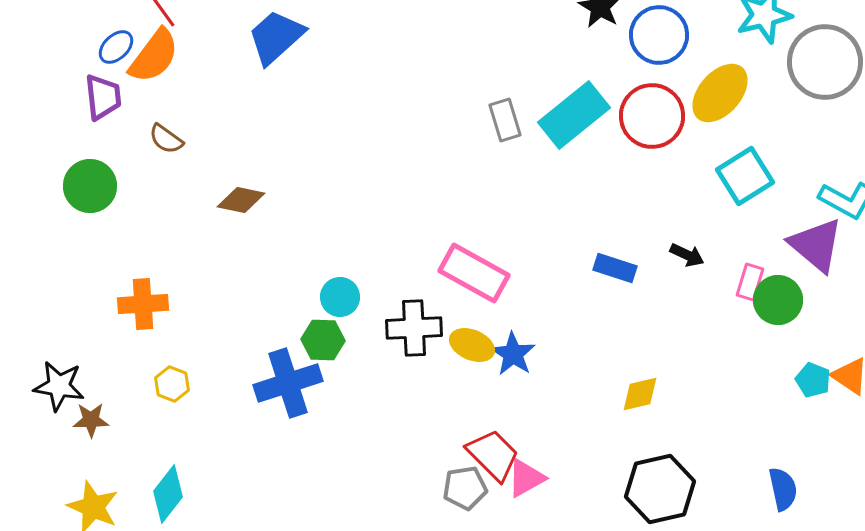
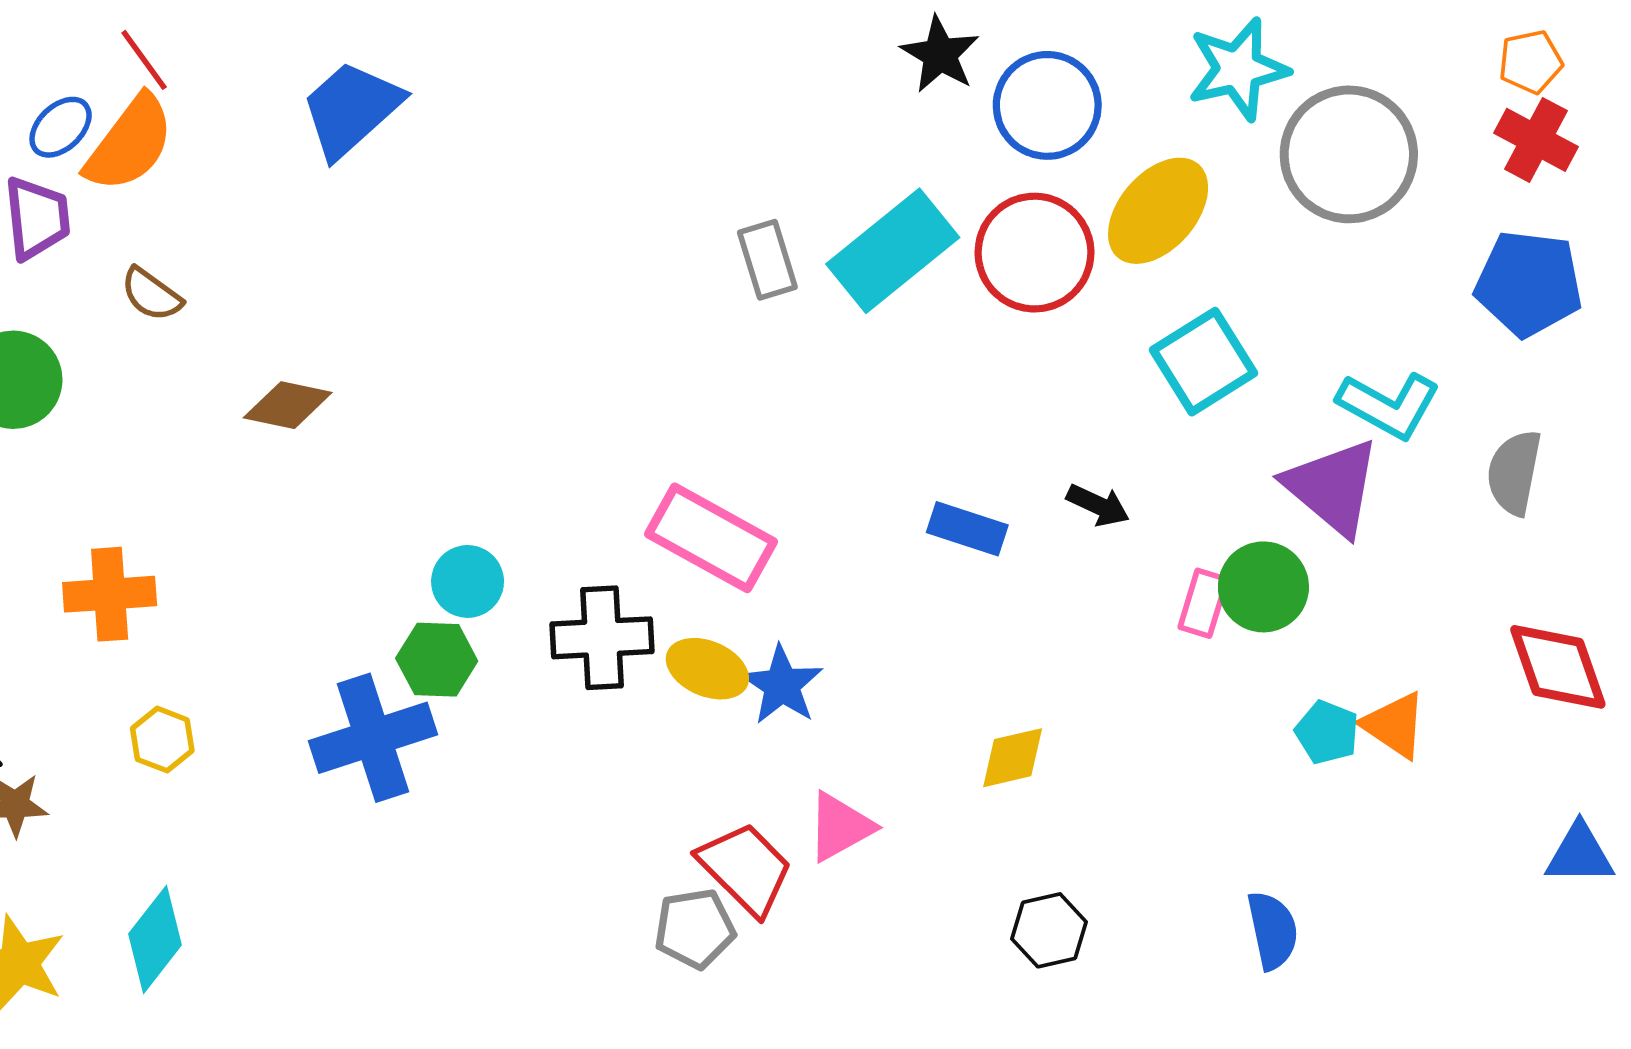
pink rectangle: (750, 282) -> (1203, 603), moved
pink triangle: (526, 478) -> (840, 827), moved
black hexagon: (660, 489) -> (1049, 930), size x0.6

